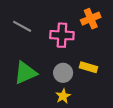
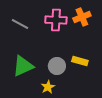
pink cross: (62, 35) -> (56, 20), moved
yellow star: (63, 96) -> (48, 87), moved

